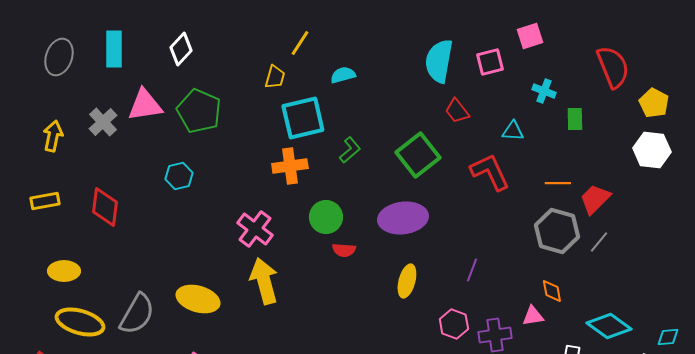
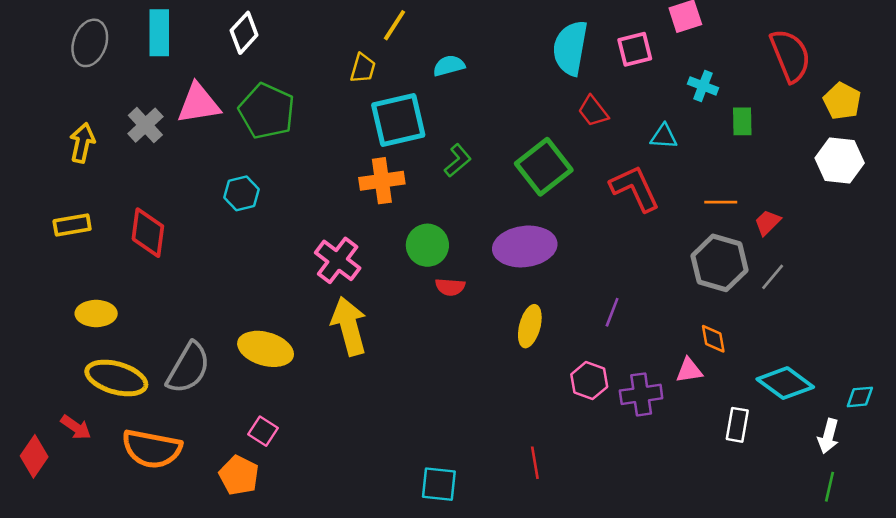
red trapezoid: (595, 199) -> (768, 222), size x0.7

